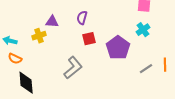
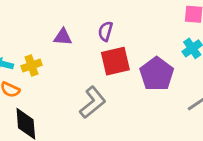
yellow cross: (39, 36) -> (31, 65), moved
red square: (89, 39) -> (115, 61), size x1.5

